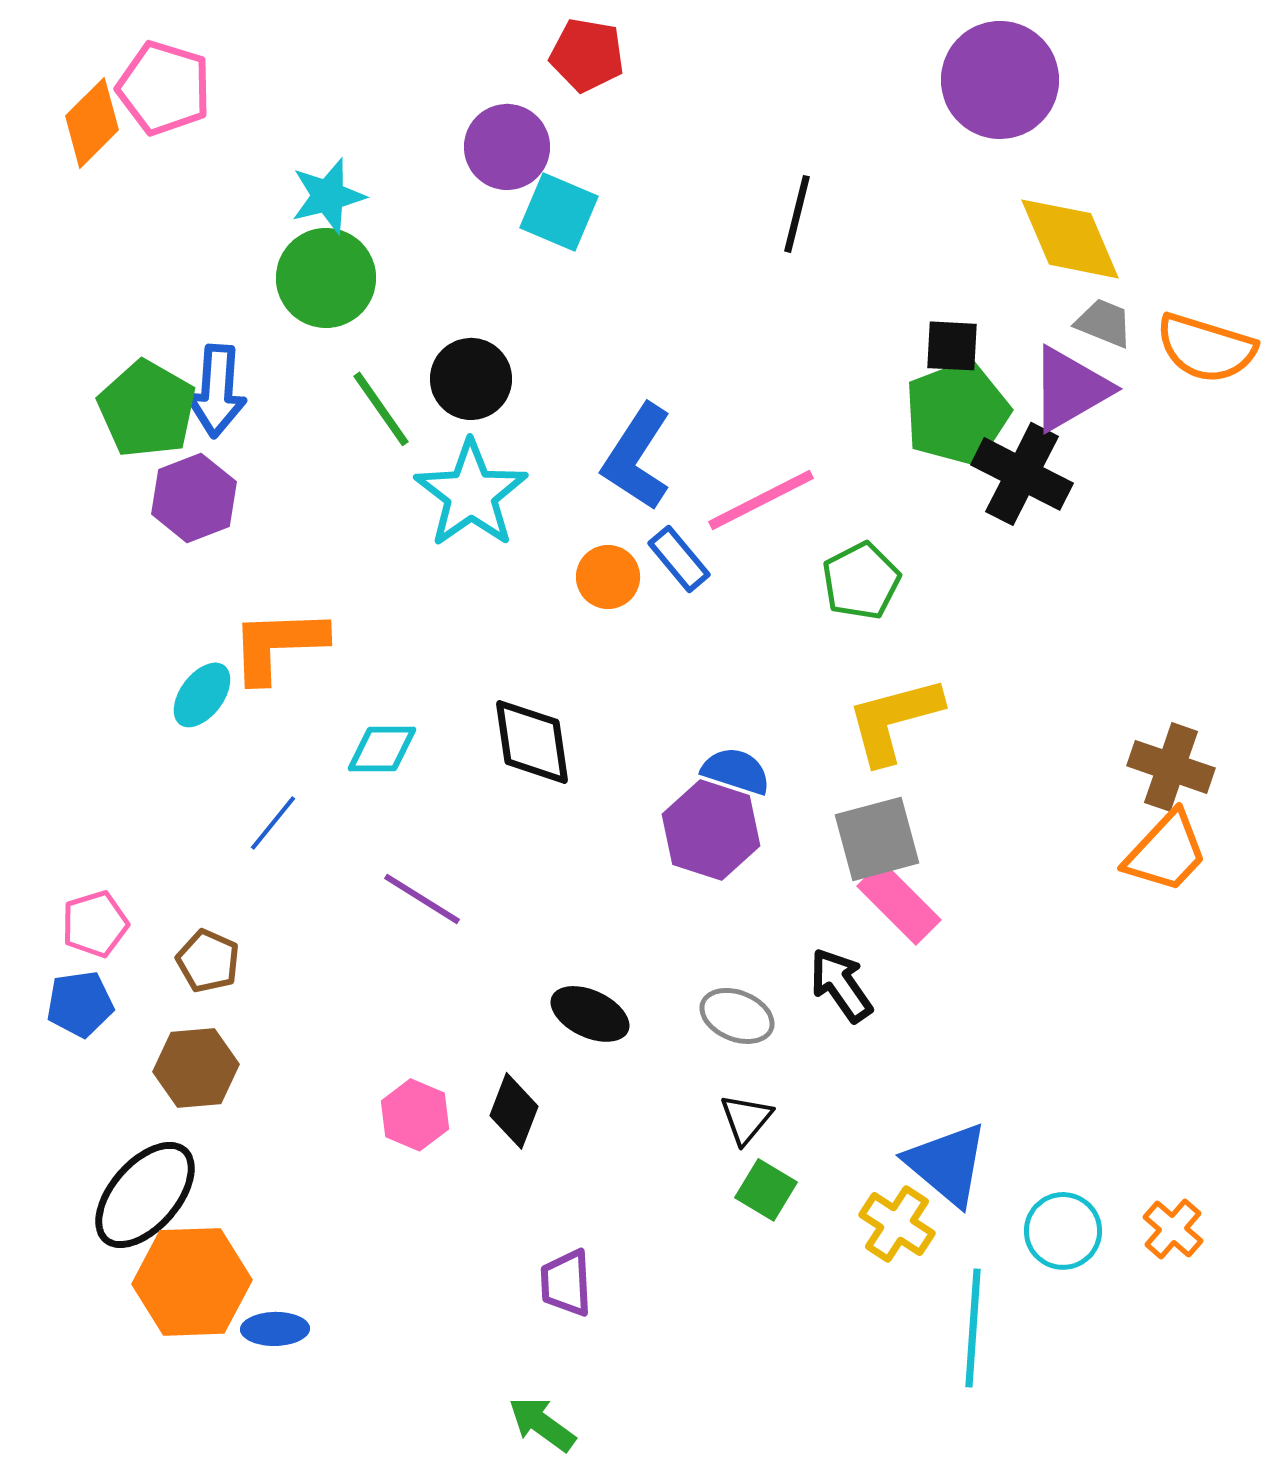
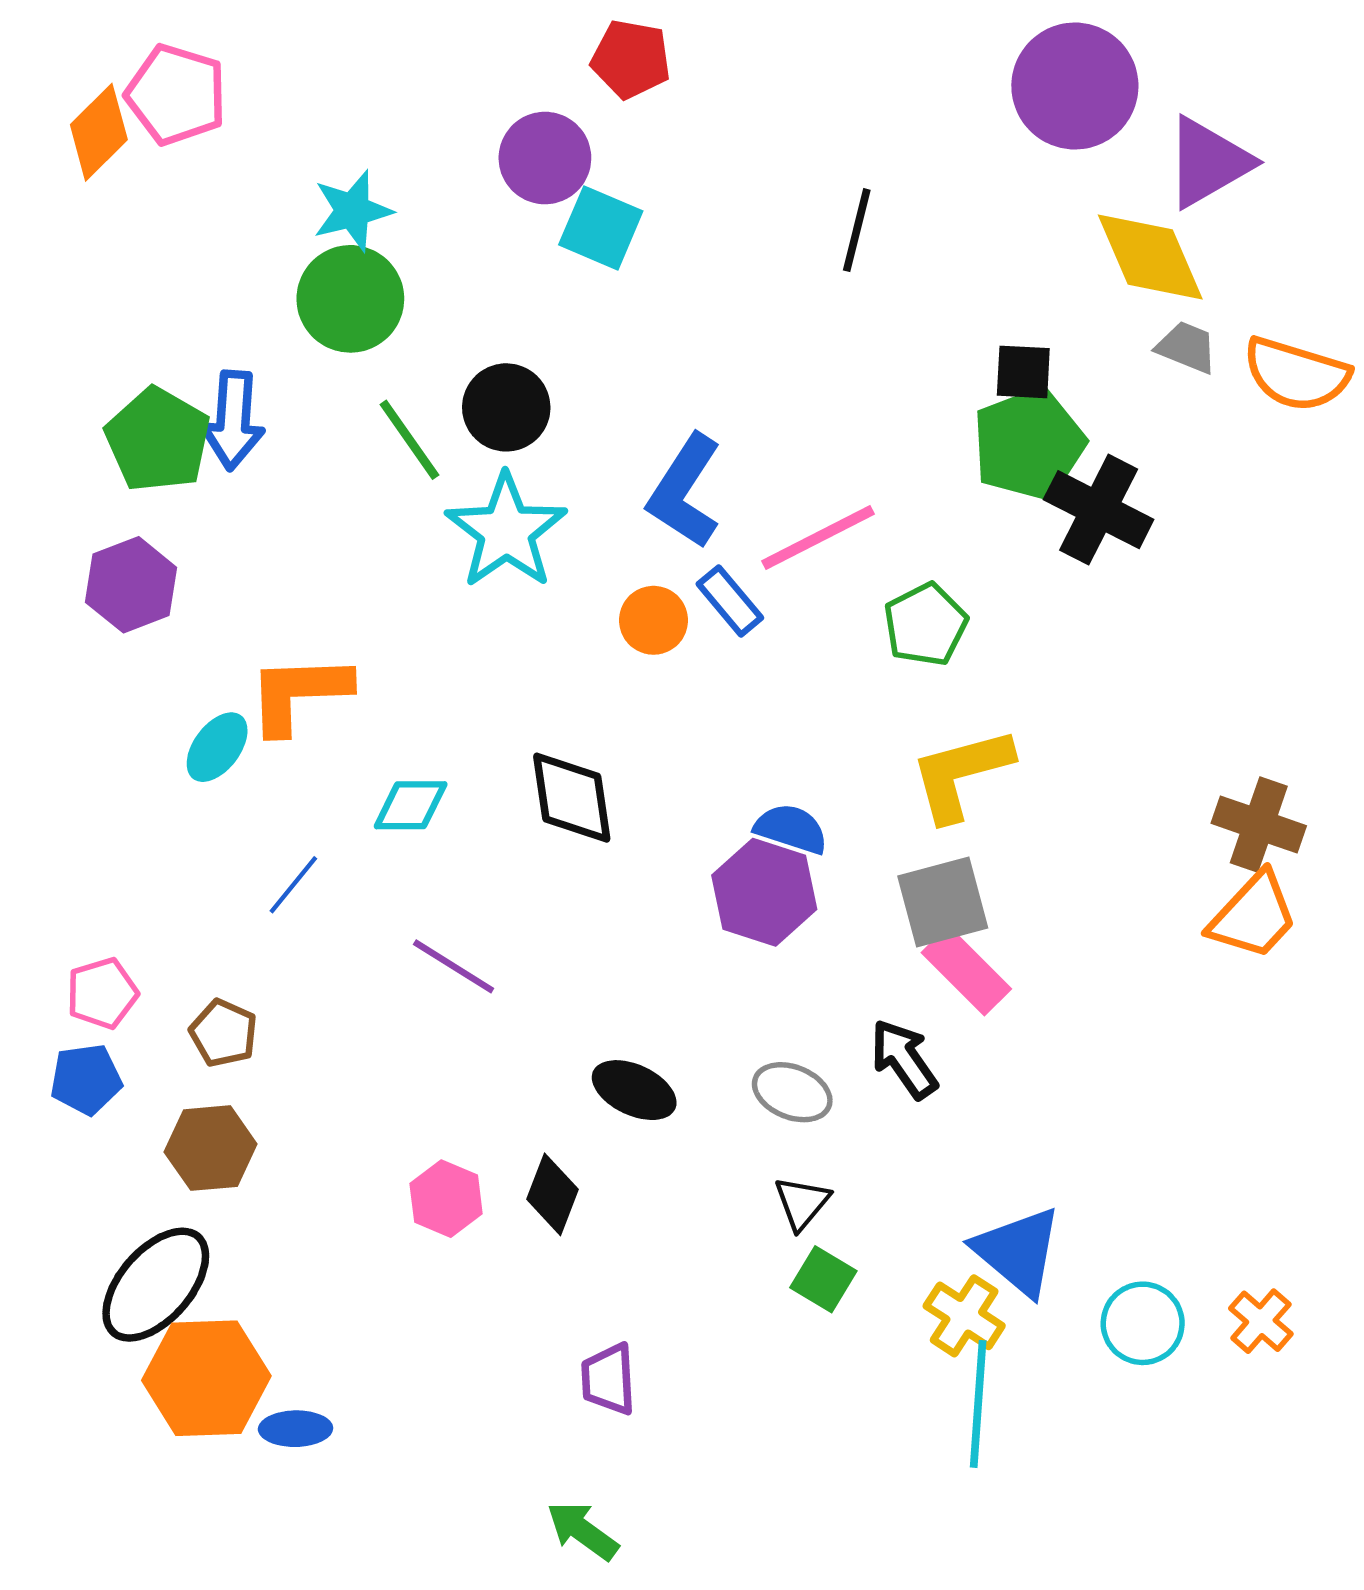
purple triangle: (1070, 389) -> (1208, 162), moved
purple hexagon: (194, 498) -> (131, 585), moved
cyan line: (973, 1328) -> (978, 1404), moved

